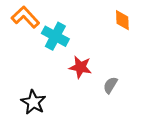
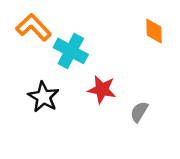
black star: (33, 102) -> (43, 97), moved

